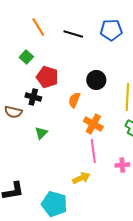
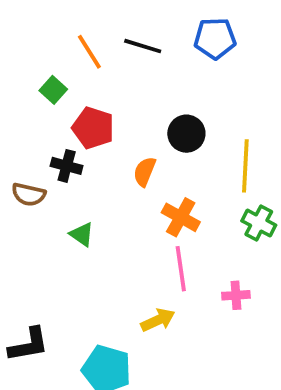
orange line: (38, 27) -> (89, 52), moved
green triangle: (41, 133) -> (82, 234), turned -40

